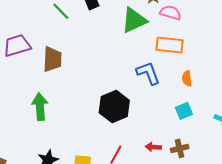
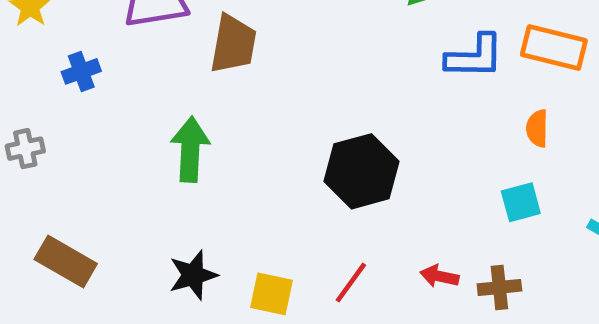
orange rectangle: (170, 45) -> (554, 48), moved
blue L-shape: (148, 73) -> (475, 57), moved, turned 104

